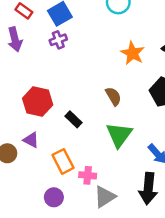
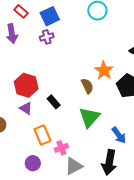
orange star: (133, 53) -> (104, 70), moved
purple triangle: (31, 140) -> (26, 108), moved
pink cross: (88, 175) -> (61, 148), turned -32

